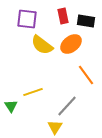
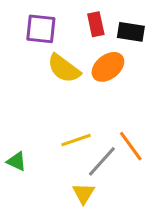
orange line: (86, 75) -> (131, 146), moved
yellow line: (33, 92) -> (76, 140), moved
green triangle: (11, 106) -> (17, 161), turned -32

